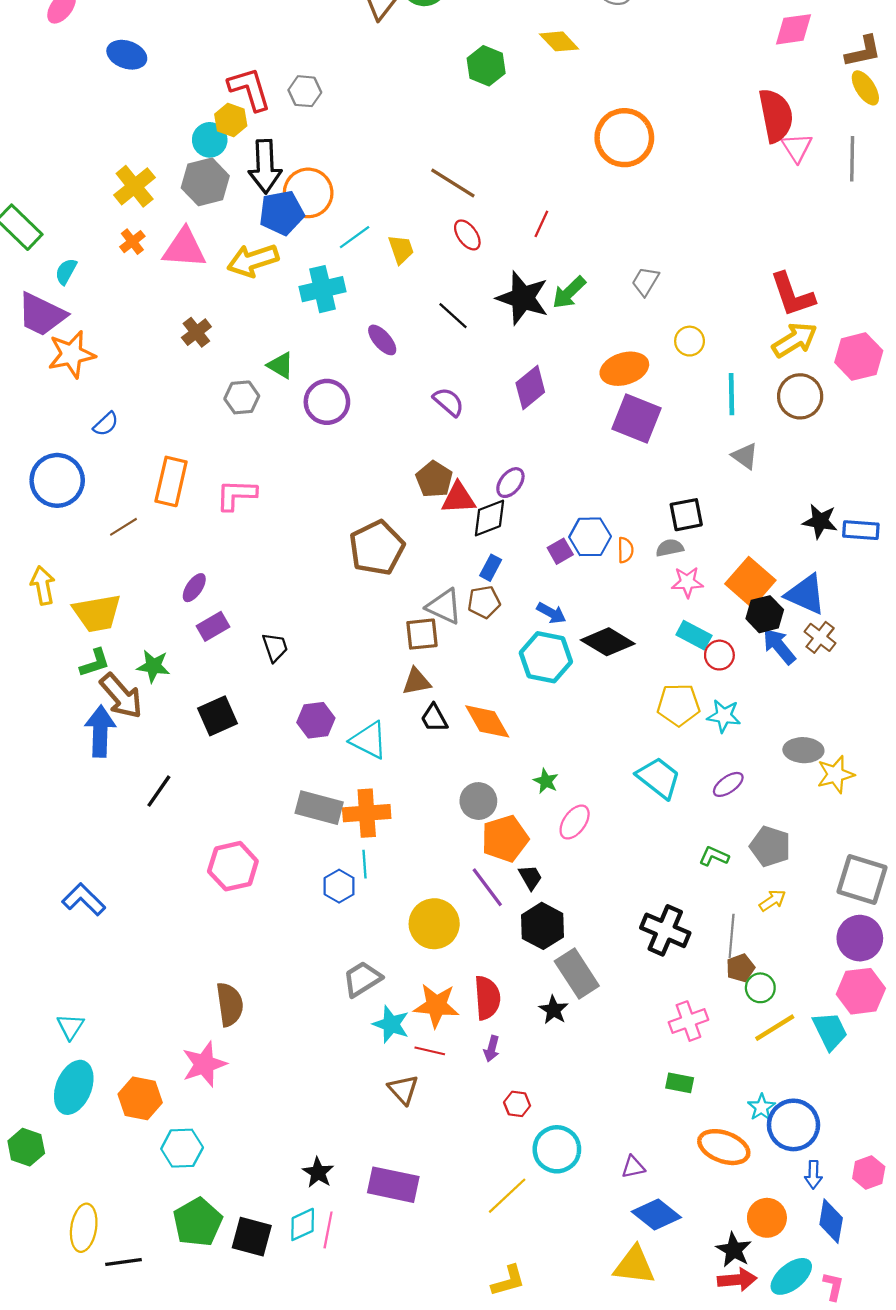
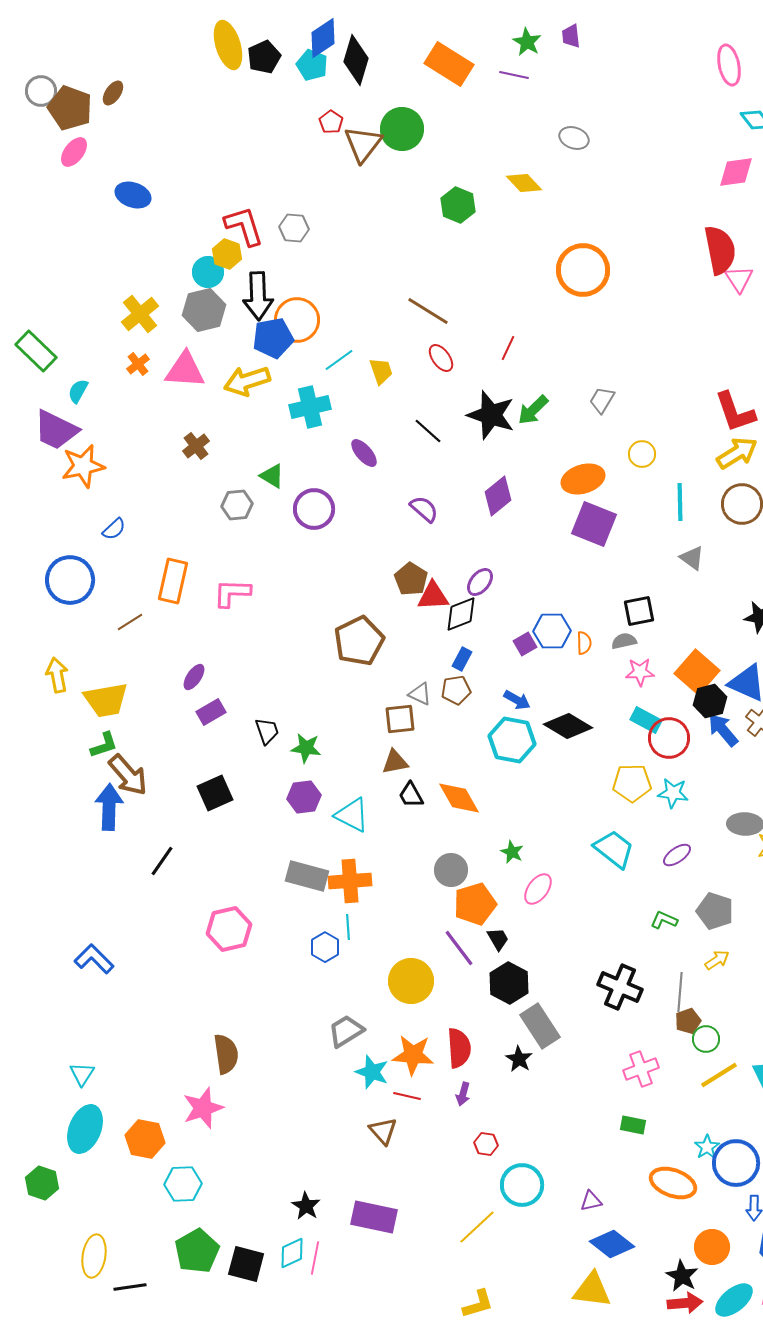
gray triangle: (444, 606) -> (420, 694), size x0.7
red circle: (719, 655) -> (669, 738), size x1.5
green star: (153, 666) -> (306, 748), moved

